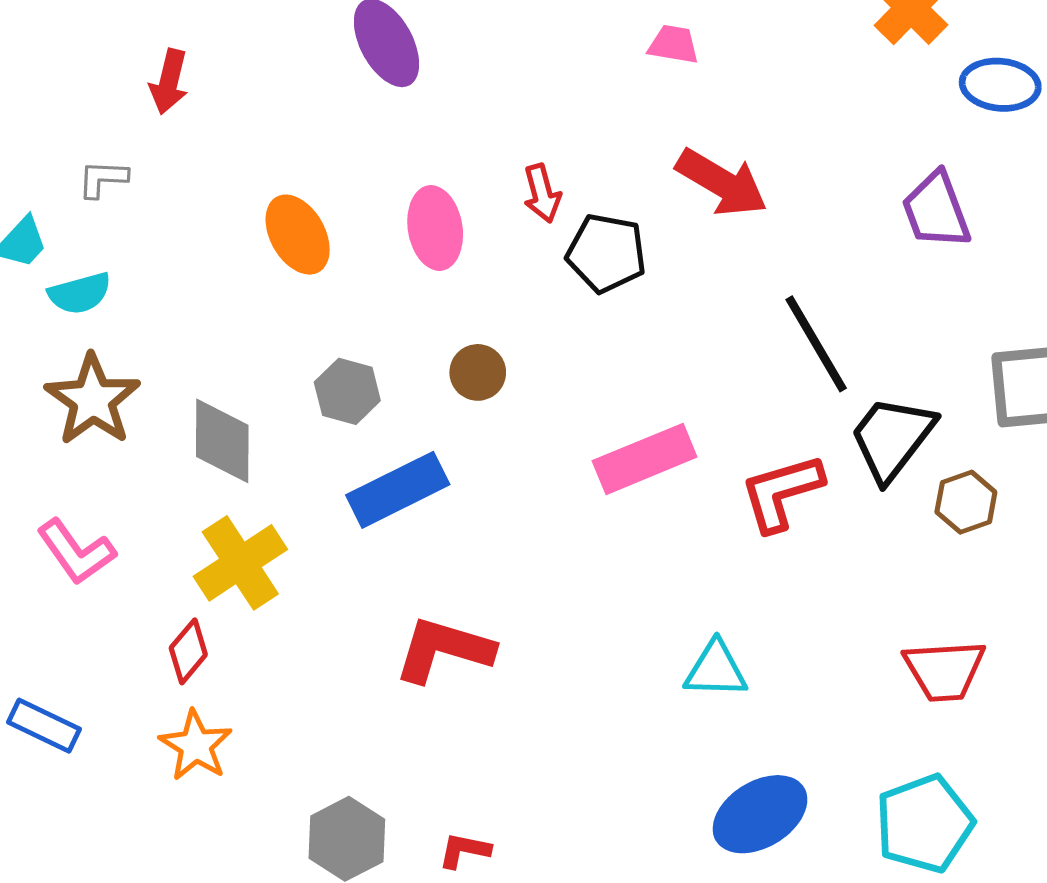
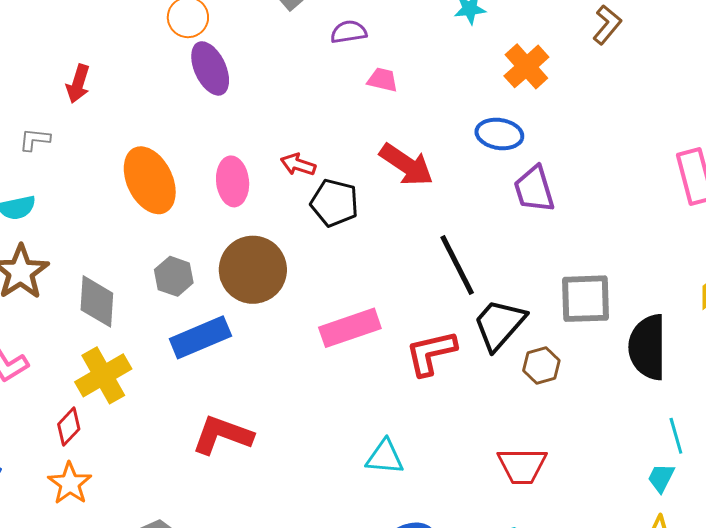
blue ellipse: (1000, 85) -> (499, 134), moved
red arrow: (542, 193) -> (298, 165), turned 120
orange ellipse: (298, 235) -> (150, 180), size x1.4
brown circle: (478, 372) -> (253, 270), size x2.0

